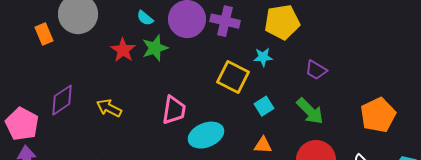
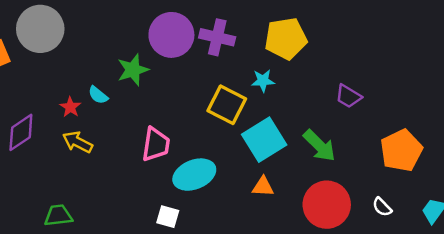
cyan semicircle: (145, 18) -> (98, 95), moved
red star: (123, 50) -> (70, 107), moved, size x0.7
purple trapezoid: (316, 70) -> (348, 96), moved
cyan square: (264, 106) -> (264, 140), size x1.8

